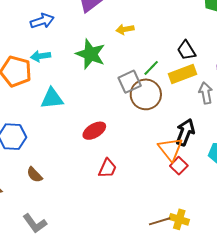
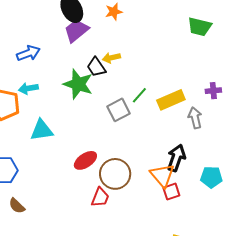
black trapezoid: (186, 50) -> (96, 67), moved
brown circle: (146, 94) -> (115, 174), moved
red square: (179, 166) -> (171, 192), turned 30
brown semicircle: (35, 175) -> (17, 206), moved

